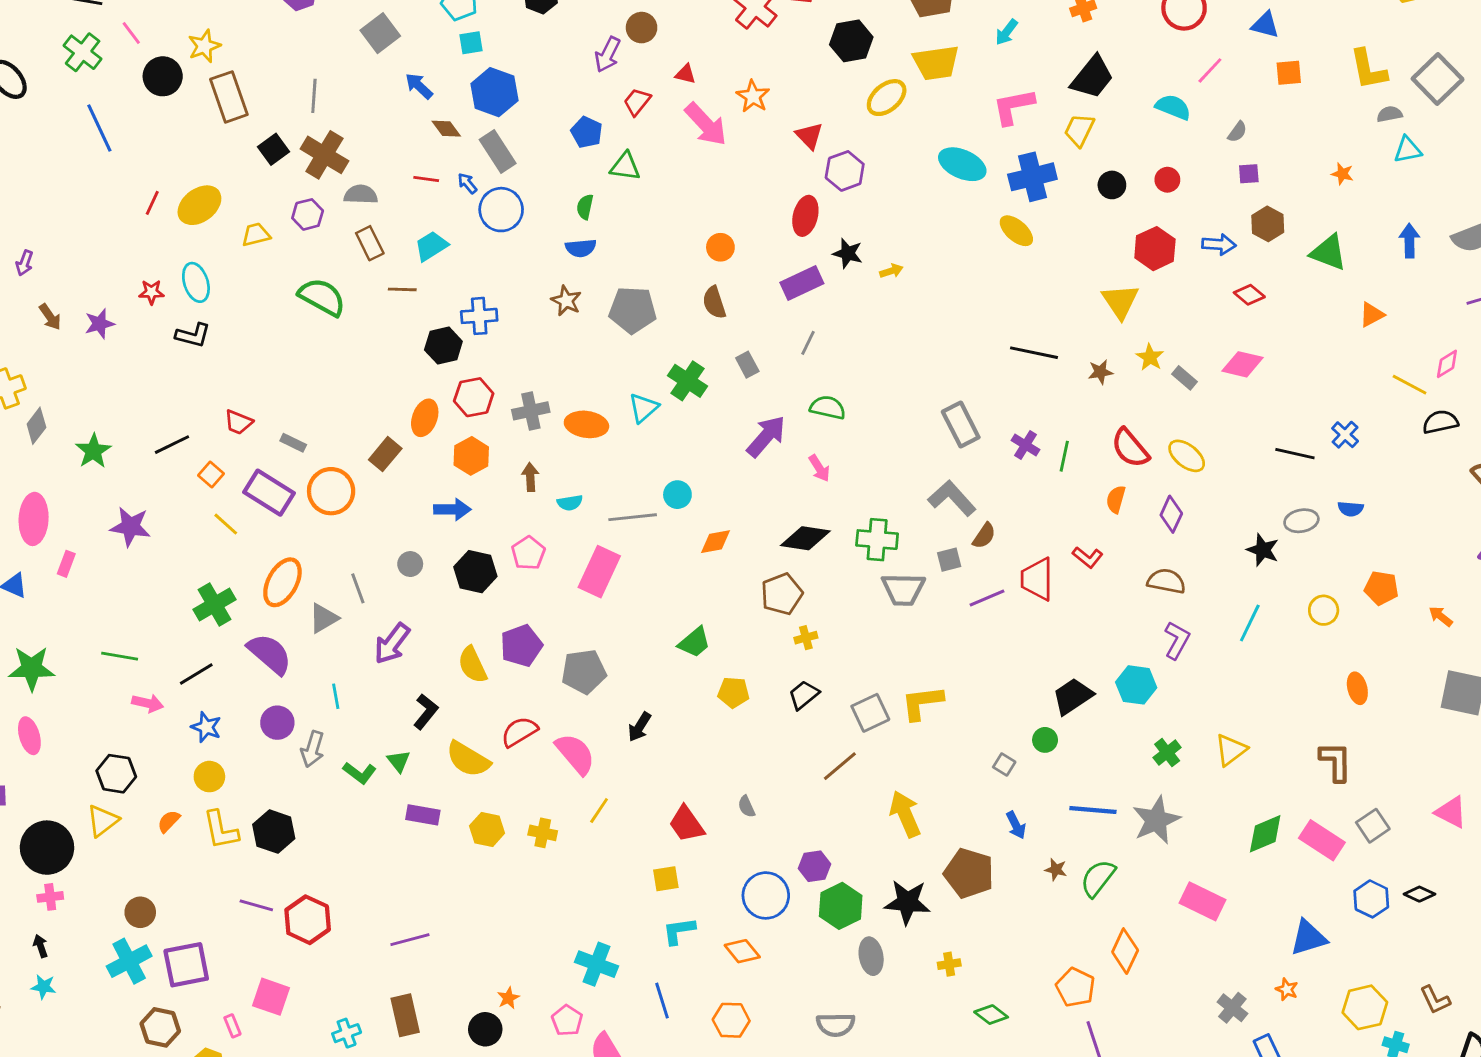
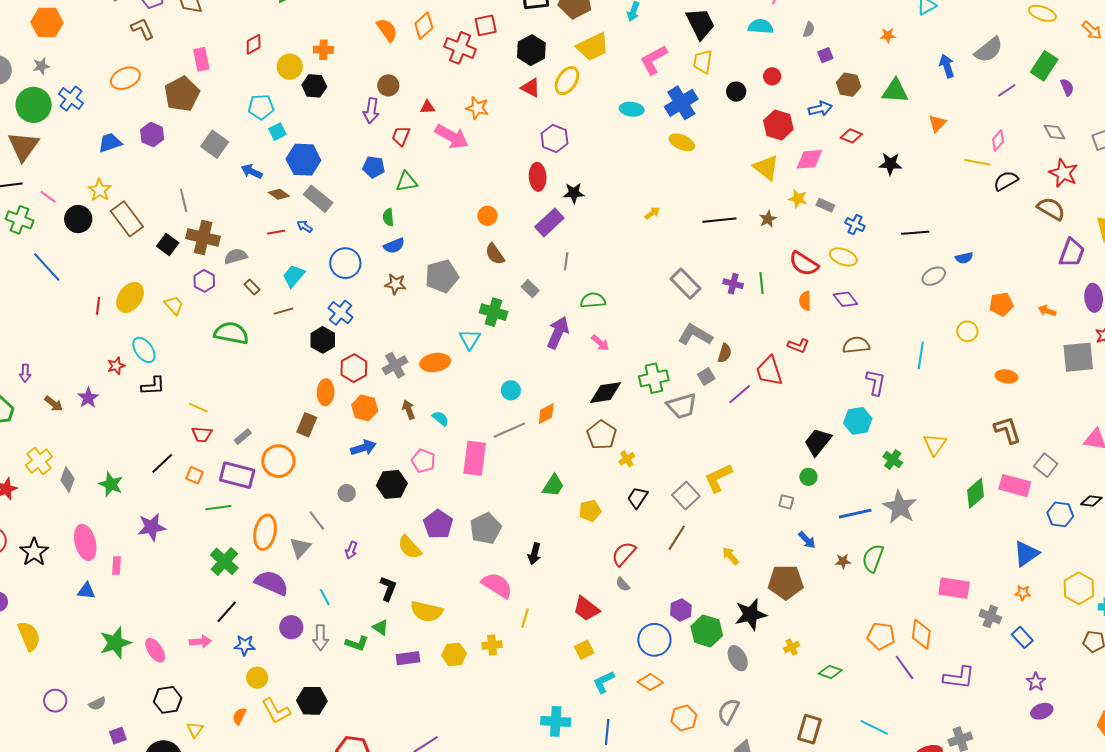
black trapezoid: (1092, 77) -> (700, 24), turned -48
red triangle: (809, 136) -> (531, 88), moved
cyan ellipse: (962, 164) -> (632, 109), size x0.7
blue circle: (501, 210) -> (345, 263), moved
yellow trapezoid: (256, 235) -> (174, 305), turned 80
brown rectangle: (370, 243) -> (252, 287), size x0.7
yellow arrow: (891, 271) -> (652, 213), moved
blue cross: (479, 316) -> (340, 313), turned -30
pink diamond: (1243, 364) -> (809, 159), moved
blue cross: (1345, 435) -> (855, 225), moved
gray rectangle: (293, 443) -> (243, 437), turned -48
cyan semicircle: (570, 503) -> (441, 418), turned -114
purple diamond: (1171, 514) -> (845, 299), turned -45
gray line: (633, 517) -> (509, 430), moved
yellow line: (226, 524) -> (198, 408), moved
black star: (1263, 550) -> (890, 164), moved
purple arrow: (392, 644) -> (351, 550), size x0.6
green line: (120, 656) -> (218, 508), moved
orange ellipse: (1357, 688) -> (1006, 376), turned -50
red semicircle: (519, 732) -> (624, 554), moved
pink ellipse: (29, 736) -> (155, 650), moved
black hexagon: (116, 774) -> (168, 700), moved
yellow arrow: (905, 814) -> (731, 556), size x0.6
yellow triangle: (103, 821) -> (195, 730), size x0.7
pink rectangle: (1203, 901) -> (954, 588), moved
orange diamond: (1125, 951) -> (921, 634), moved
blue line: (662, 1001) -> (607, 732), turned 40
orange hexagon: (731, 1020) -> (684, 718), moved
gray semicircle: (836, 1025) -> (728, 711), turned 136

